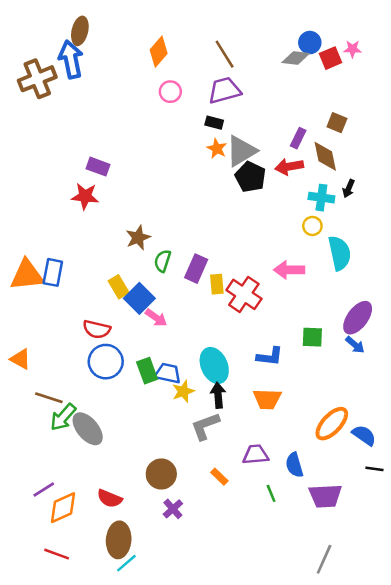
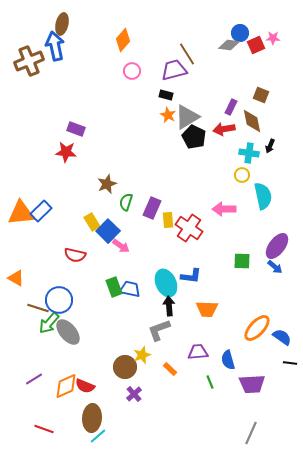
brown line: (225, 54) -> (187, 54), moved
blue rectangle: (53, 272) -> (41, 211), turned 35
blue L-shape: (270, 356) -> (191, 276), moved
blue circle: (106, 362) -> (59, 300), moved
yellow star: (183, 391) -> (142, 355), moved
orange diamond: (63, 508) -> (66, 386), moved

